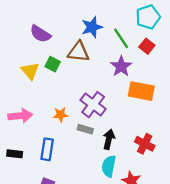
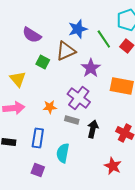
brown triangle: (79, 52) -> (66, 51), turned -30
purple star: (121, 66) -> (91, 68), moved
yellow triangle: (30, 71) -> (18, 79), moved
cyan semicircle: (109, 166) -> (63, 153), moved

